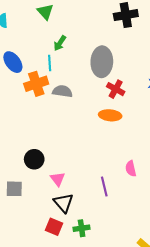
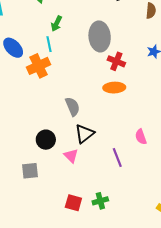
gray semicircle: (62, 91) -> (73, 107), moved, turned 66
black triangle: (64, 203) -> (84, 134), moved, turned 40

